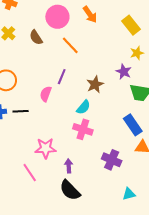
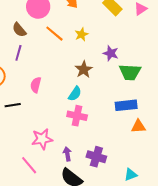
yellow star: (137, 53) -> (81, 34), moved
purple line: (62, 77) -> (18, 53), moved
blue rectangle: (133, 125) -> (126, 105), turned -55
purple cross: (112, 160) -> (96, 157), moved

